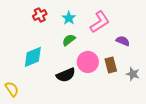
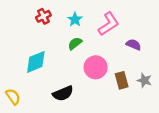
brown rectangle: (111, 65) -> (122, 80), moved
black semicircle: (66, 75) -> (63, 93), moved

